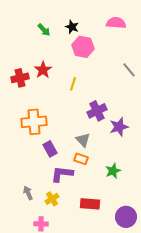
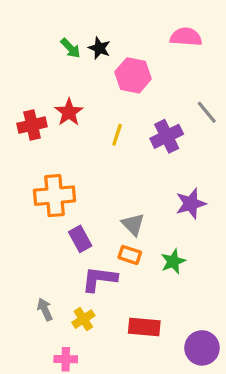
black star: (72, 27) -> (99, 48), moved
purple cross: (97, 111) -> (167, 136), moved
green star: (113, 171) -> (173, 261), moved

